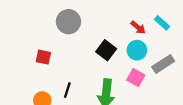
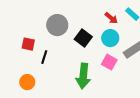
gray circle: (68, 22) -> (57, 25), moved
black line: (67, 90) -> (44, 57), moved

